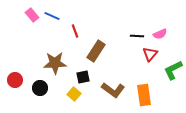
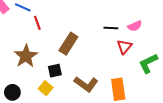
red line: (75, 31) -> (37, 23), moved
brown star: (55, 63) -> (26, 56), turned -30
black circle: (40, 88) -> (12, 92), moved

